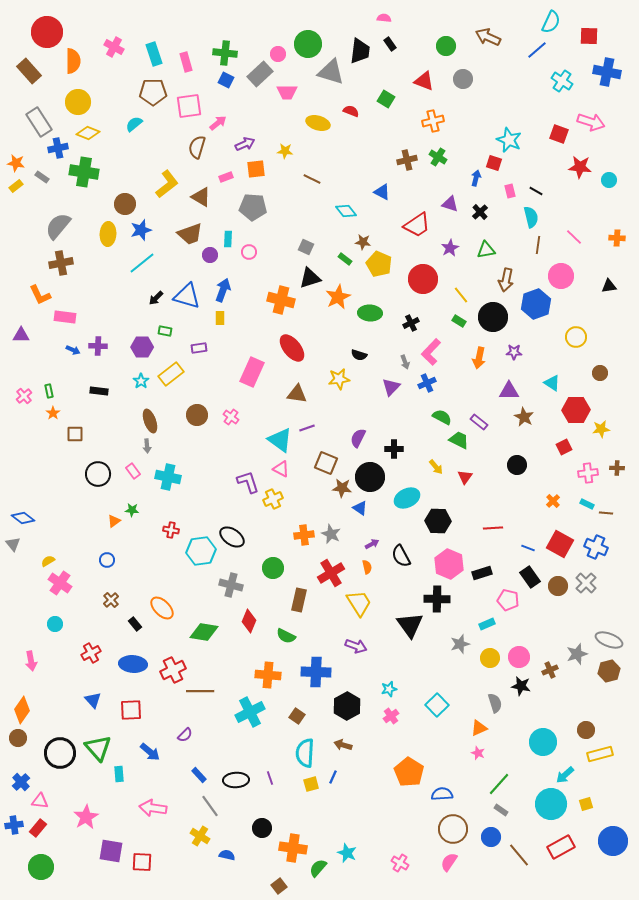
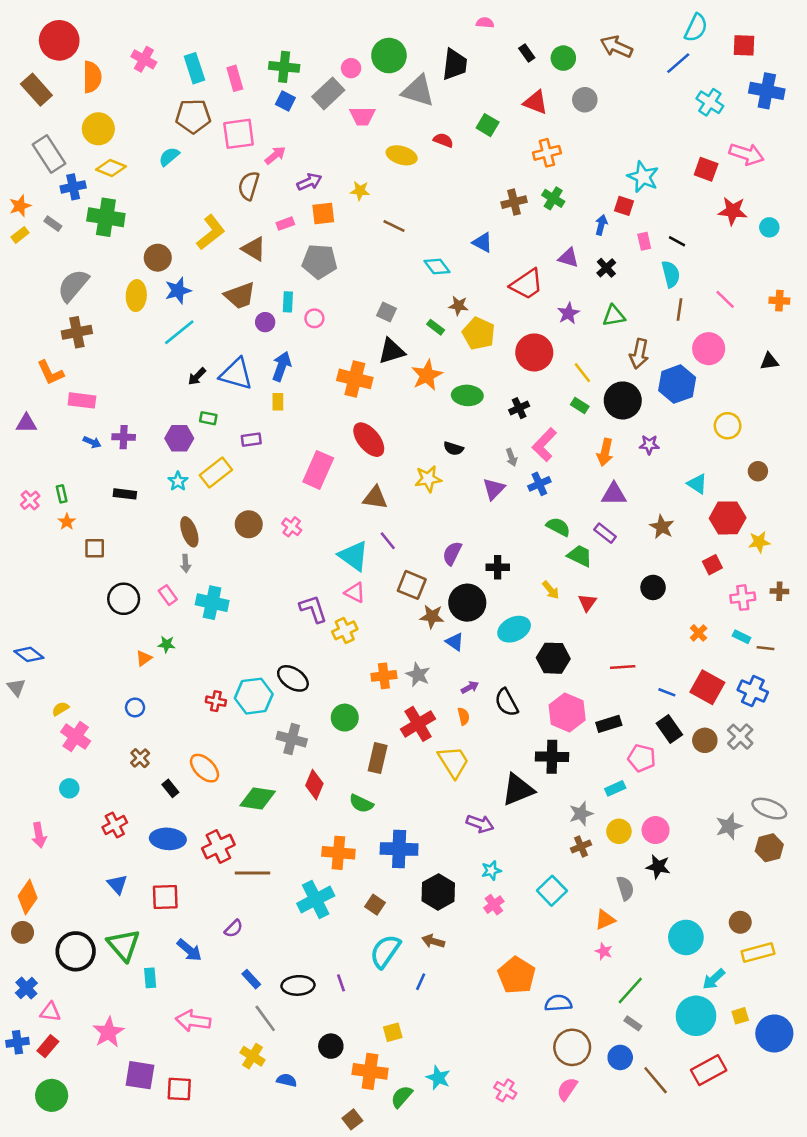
black rectangle: (390, 44) -> (527, 53), moved
orange star: (16, 163) -> (20, 206), turned -30
purple triangle: (509, 391) -> (614, 494), moved
purple line: (307, 428) -> (388, 541), turned 70
red cross: (171, 530) -> (216, 701), moved
black triangle: (410, 625) -> (518, 790), turned 44
purple arrow: (356, 646) -> (480, 824), moved
brown cross: (550, 670) -> (581, 846), moved
cyan semicircle: (305, 753) -> (385, 951), turned 32
yellow square: (311, 784) -> (393, 1032), moved
blue circle: (613, 841) -> (774, 1033), moved

